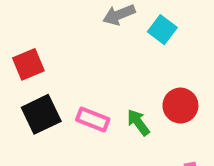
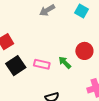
cyan square: (162, 30) -> (82, 11), moved

